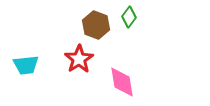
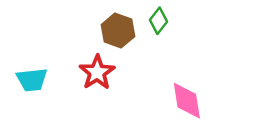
pink diamond: (122, 82) -> (187, 101), moved

